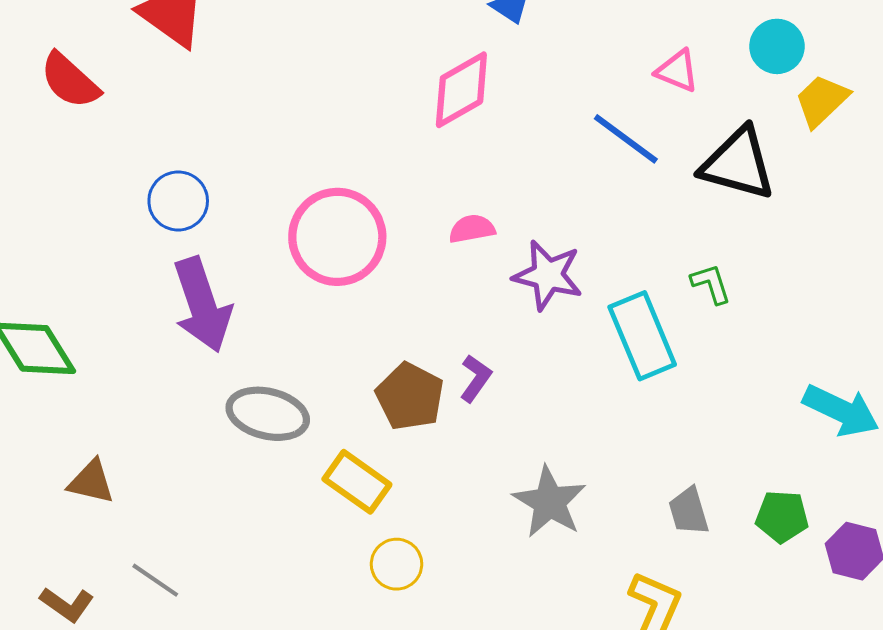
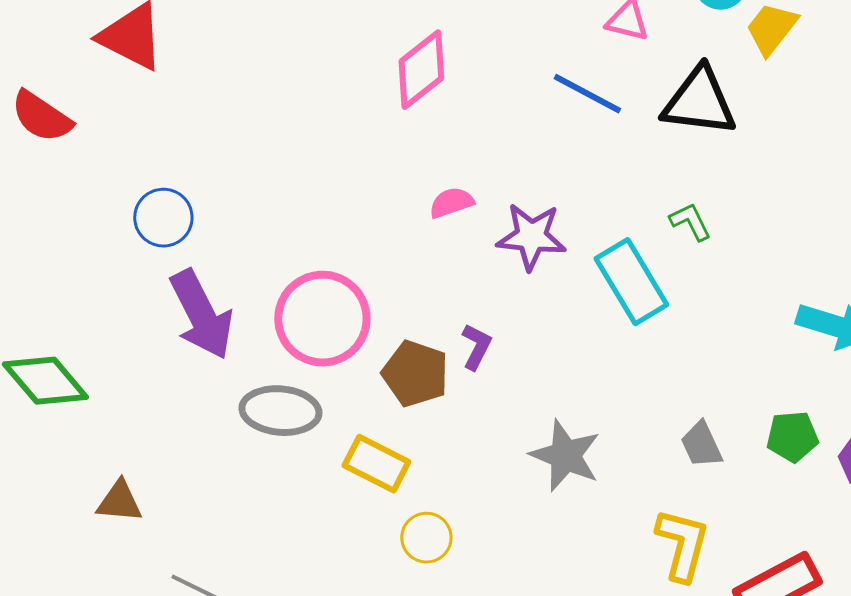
pink circle: (337, 237) -> (322, 319), moved

